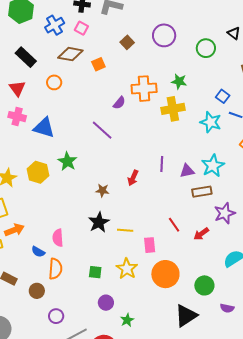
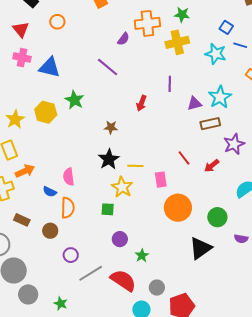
purple line: (162, 164) -> (170, 84), moved
red arrow: (133, 178) -> (141, 103), moved
yellow star: (127, 269) -> (122, 187), moved

